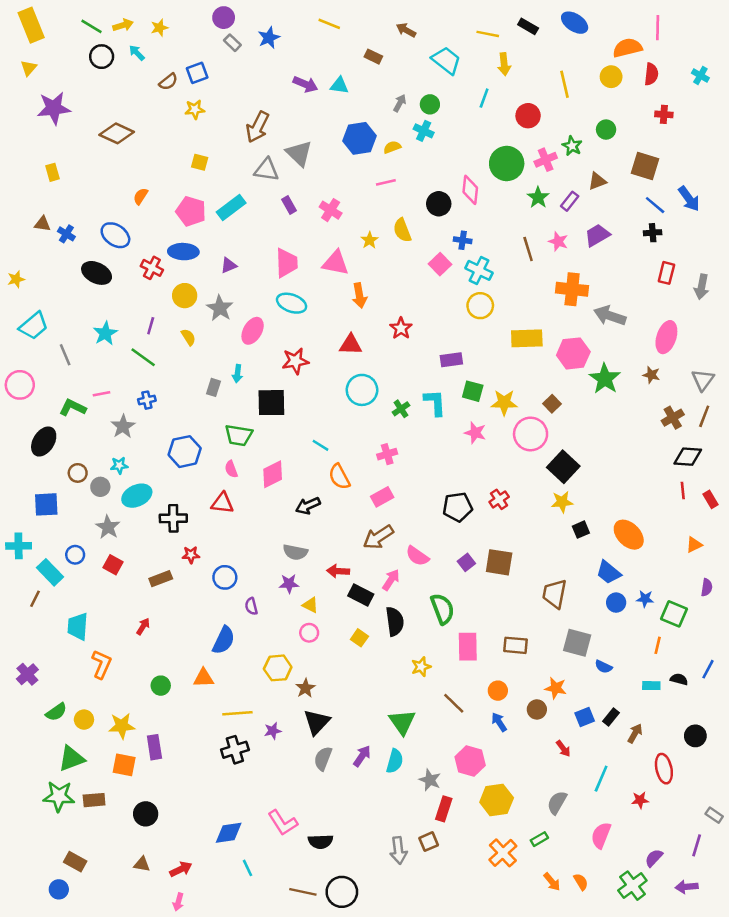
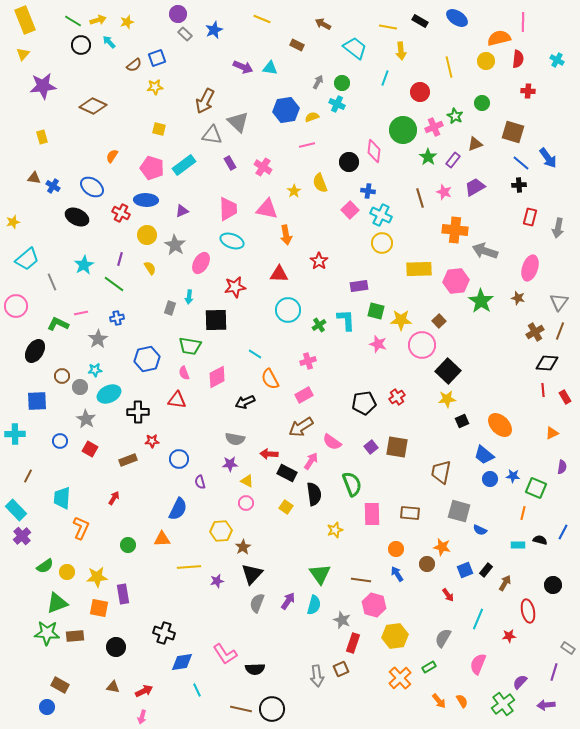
cyan rectangle: (50, 572) -> (16, 510), moved
brown line: (454, 703) -> (361, 580), moved, turned -36
black cross: (235, 750) -> (164, 633), moved, turned 35

